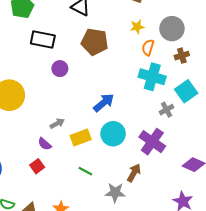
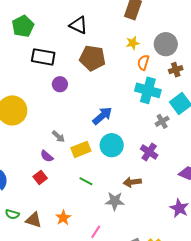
gray arrow: (57, 123) -> (58, 136), turned 72
purple cross: (152, 142) -> (149, 152), size x0.7
brown arrow: (134, 173) -> (132, 182), turned -126

